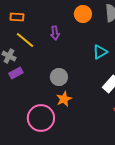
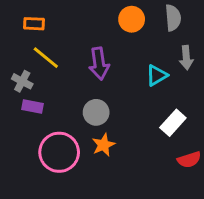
purple arrow: (55, 33) -> (99, 64), moved, size x1.5
purple rectangle: (16, 73) -> (33, 106), turned 40
pink circle: (41, 118) -> (59, 152), moved

